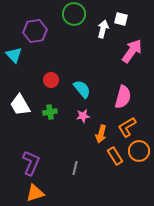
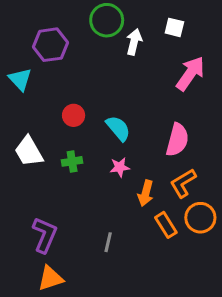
white arrow: (103, 29) -> (134, 42), moved

